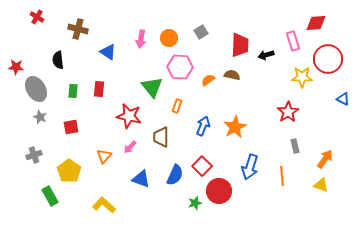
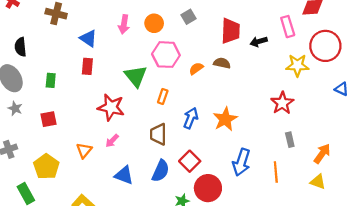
black semicircle: (58, 60) -> (21, 47), moved
red rectangle: (99, 89) -> (87, 66), moved
brown trapezoid: (161, 137) -> (158, 134), moved

